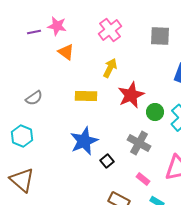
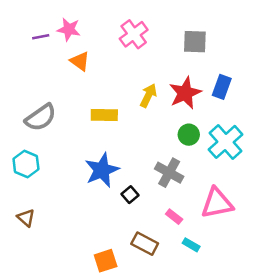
yellow arrow: (110, 68) -> (148, 95), moved
red star: (131, 95) -> (185, 93), moved
gray semicircle: (34, 98) -> (41, 117), size x1.5
brown triangle: (22, 180) -> (26, 218), size x0.6

